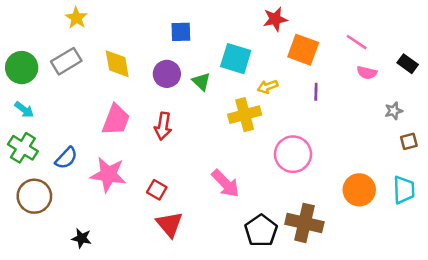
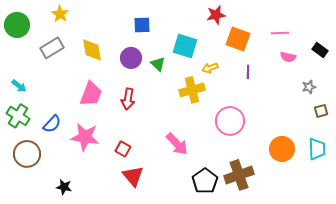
pink line: (357, 42) -> (280, 33), turned -36
green circle: (22, 68) -> (17, 25), moved
brown cross: (304, 223) -> (239, 175), turned -32

